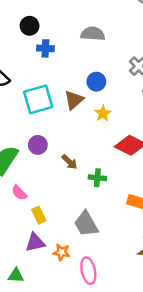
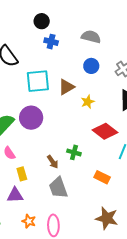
blue circle: (96, 82) -> (91, 66), moved
purple circle: (38, 145) -> (31, 118), size x1.5
brown arrow: (69, 162) -> (53, 162), moved
orange star: (62, 252) -> (29, 221), moved

